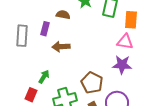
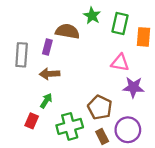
brown semicircle: (63, 15) -> (67, 31), size x1.5
pink triangle: (125, 42) -> (120, 63), moved
brown arrow: (61, 47) -> (50, 74), moved

